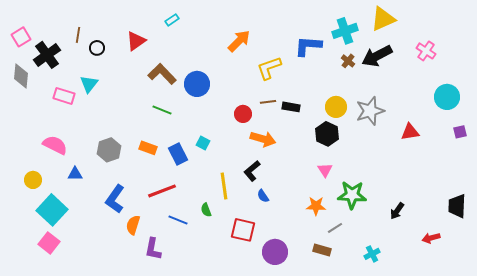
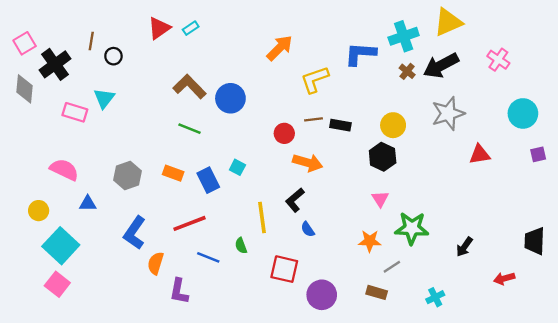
cyan rectangle: (172, 20) -> (191, 28), moved
red triangle: (136, 41) -> (159, 28), moved
gray star: (370, 111) -> (448, 113), moved

